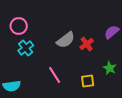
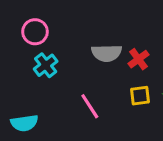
gray semicircle: (66, 40) -> (107, 53), turned 36
yellow square: (88, 81) -> (140, 96), moved

